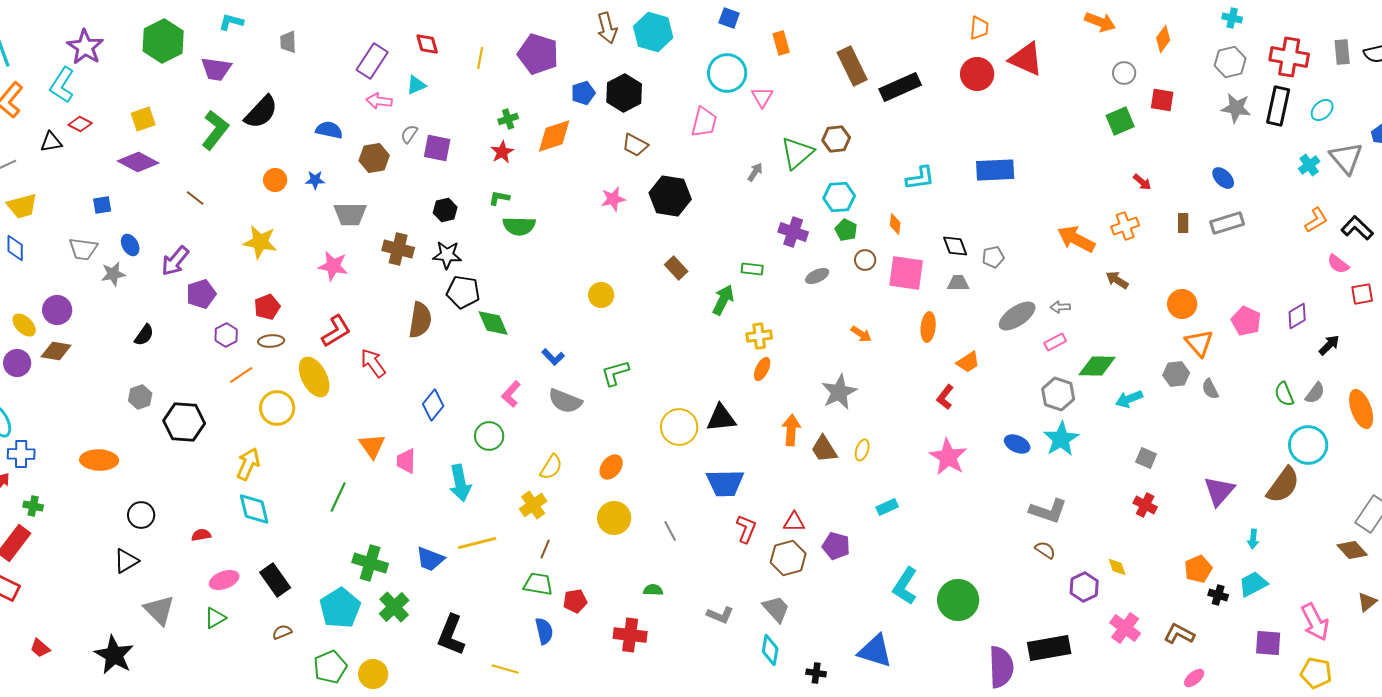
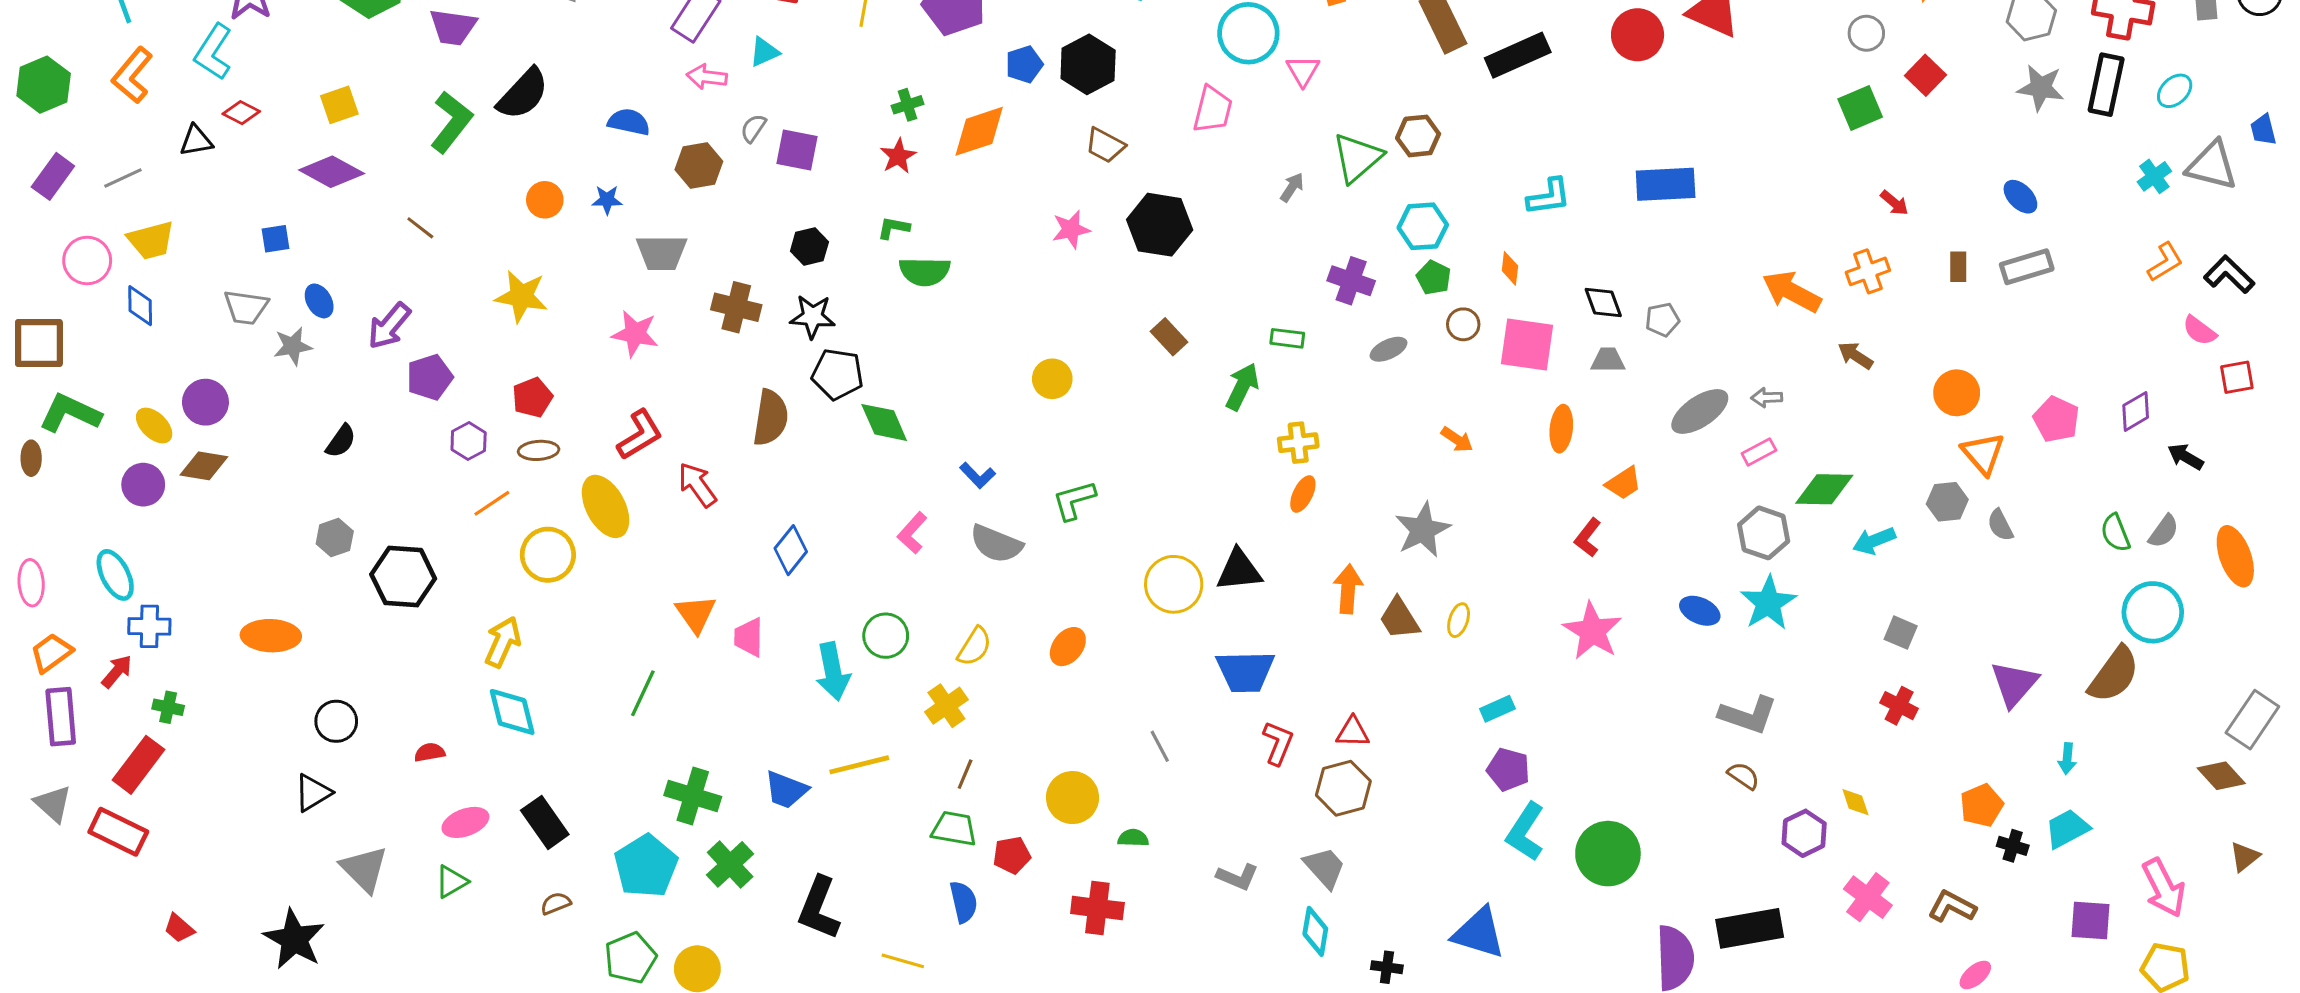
red square: (1162, 100) -> (1926, 75), turned 35
gray triangle: (1346, 158) -> (2212, 166), turned -36
black arrow: (1329, 345) -> (2185, 457), turned -105
green circle: (489, 436) -> (886, 636), moved
yellow circle: (614, 518) -> (1072, 798), moved
purple pentagon: (836, 546) -> (1508, 770), moved

